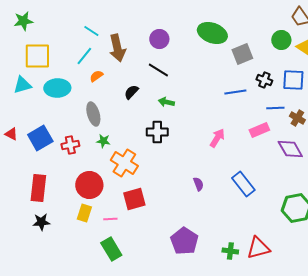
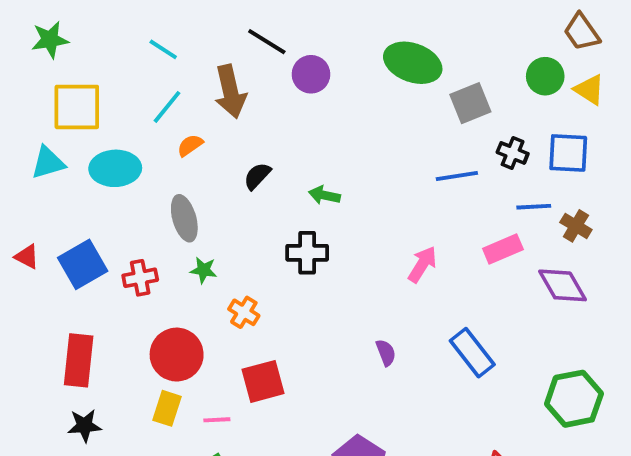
cyan line: (91, 31) -> (163, 49), moved
black line: (158, 70) -> (267, 42), moved
orange cross: (124, 163) -> (244, 312), size x0.6

